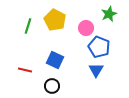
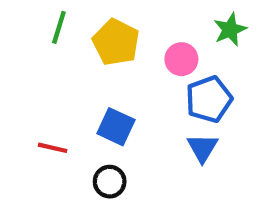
green line: (28, 26) -> (59, 27), moved
blue pentagon: (99, 47) -> (209, 99), turned 30

